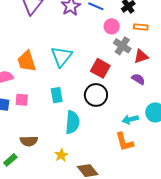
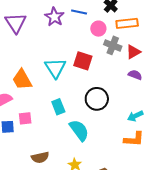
orange rectangle: (141, 27) -> (127, 23), size x1.5
red square: (100, 68) -> (83, 61), moved
cyan semicircle: (72, 122) -> (79, 130), turned -30
orange L-shape: (124, 142) -> (134, 139), turned -60

